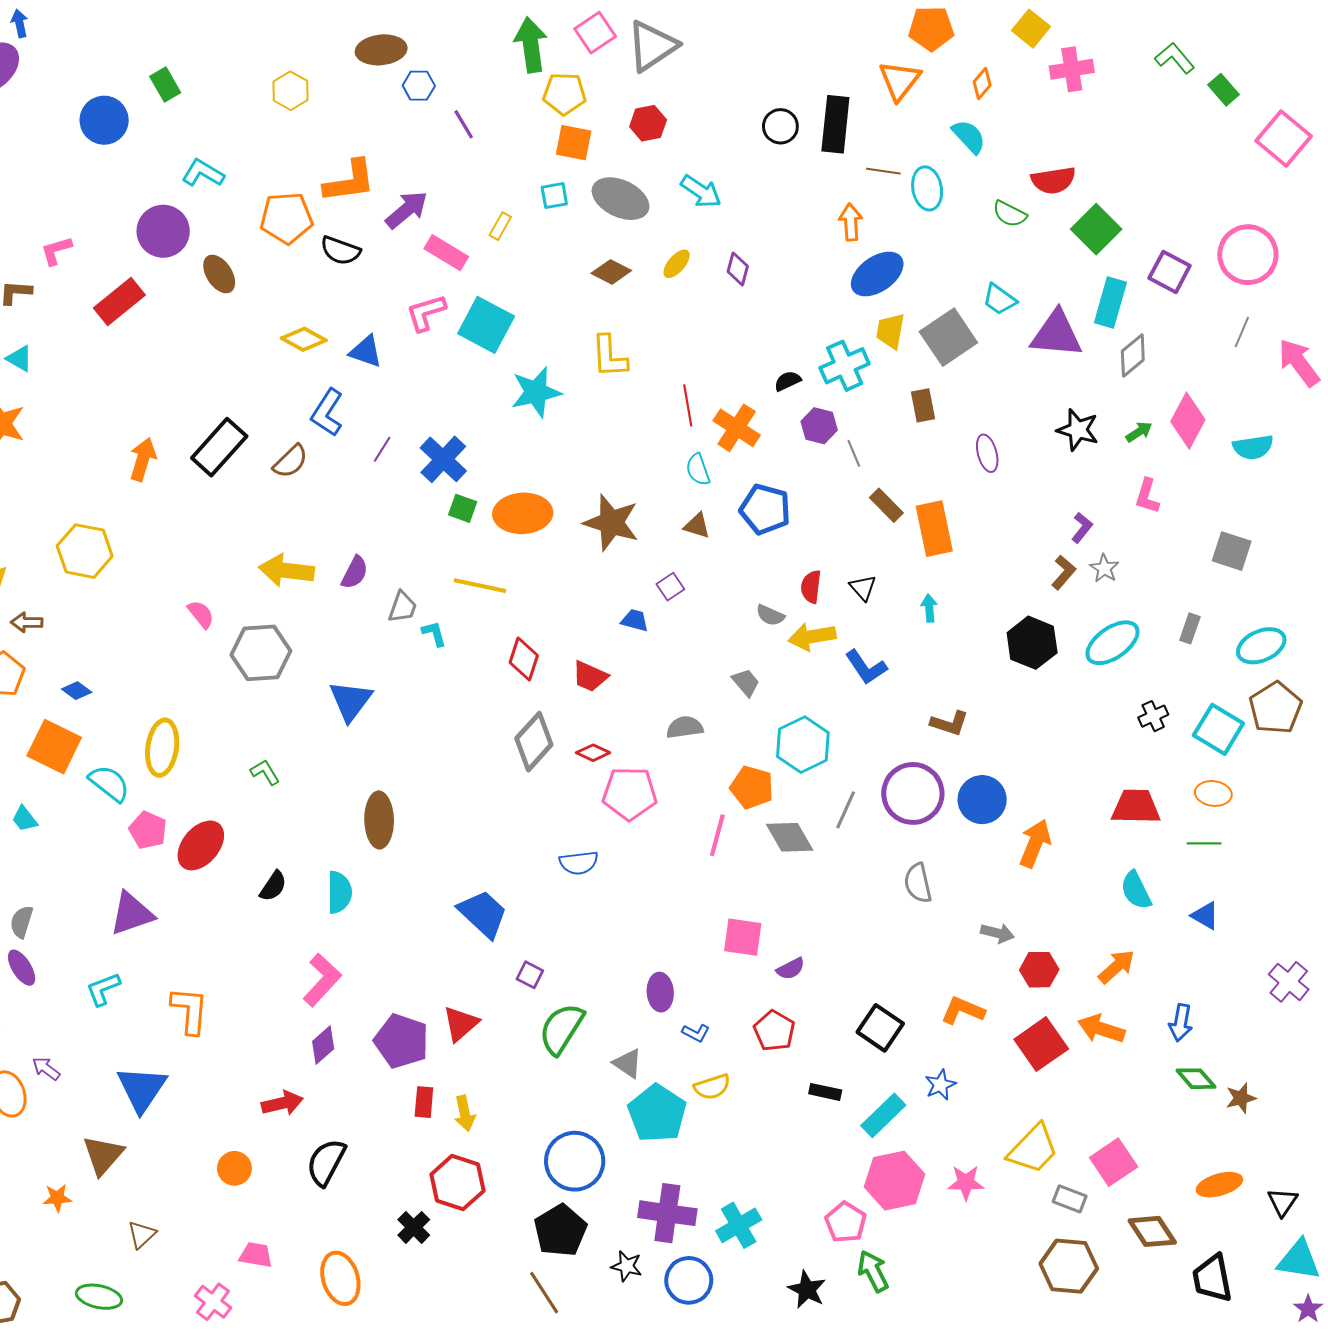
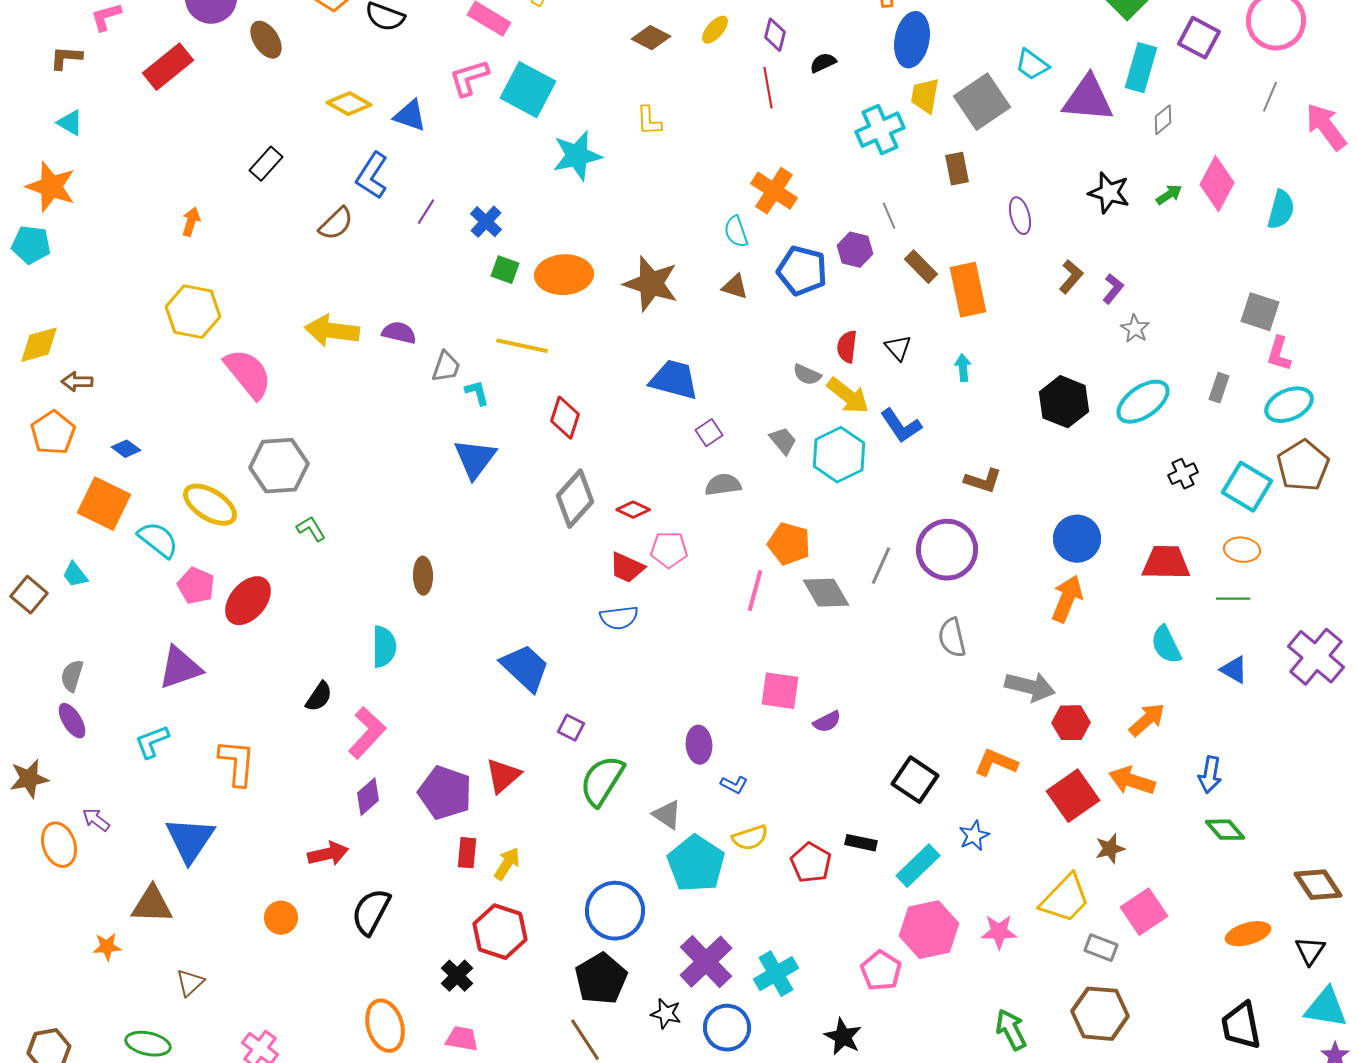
blue ellipse: (877, 274) -> (912, 40), turned -44
gray diamond: (1133, 355) -> (1163, 120), size x0.7
yellow L-shape: (609, 357) -> (649, 121), size x0.7
black semicircle: (788, 381) -> (823, 63), moved
red line: (688, 405) -> (768, 88), moved
purple hexagon: (819, 426) -> (855, 250), moved
black rectangle: (219, 447) -> (266, 164), moved, size x0.6
cyan semicircle: (1253, 447) -> (1281, 210), turned -66
orange arrow: (143, 459) -> (191, 222), size x0.7
blue cross: (443, 459) -> (486, 222), size x0.7
pink L-shape: (1147, 496) -> (1279, 354), moved
yellow hexagon: (85, 551) -> (193, 312), moved
purple semicircle: (355, 572) -> (399, 333), turned -104
brown L-shape: (1064, 572) -> (1071, 277), moved
purple square: (670, 587) -> (709, 433), moved
pink semicircle: (201, 614) -> (248, 374), size x1.8
blue trapezoid: (635, 620) -> (674, 380), size x1.8
yellow arrow: (812, 637) -> (848, 396), turned -132
gray hexagon: (261, 653) -> (279, 466), moved
red trapezoid: (590, 676) -> (627, 568), moved
blue triangle: (351, 701) -> (475, 459), moved
cyan hexagon: (803, 745) -> (839, 455), moved
yellow ellipse: (162, 748) -> (210, 505), turned -66
pink pentagon: (630, 793) -> (669, 550), size x0.7
blue circle: (982, 800) -> (1077, 539), moved
brown ellipse: (379, 820) -> (423, 576), size x0.7
black semicircle: (273, 886) -> (319, 697), moved
gray arrow: (997, 933) -> (1030, 687), size x1.5
purple cross: (1289, 982) -> (1316, 657), moved, size x1.4
red pentagon: (774, 1031) -> (811, 863), moved
brown star: (1241, 1098) -> (1110, 849), moved
yellow arrow: (465, 1113) -> (507, 864), turned -136
brown triangle: (103, 1155) -> (152, 905), turned 51
purple cross: (667, 1213) -> (706, 962), turned 38
brown diamond: (1152, 1231) -> (1318, 885), moved
pink trapezoid: (256, 1255) -> (462, 1039), moved
green arrow: (873, 1271) -> (1011, 1030), moved

